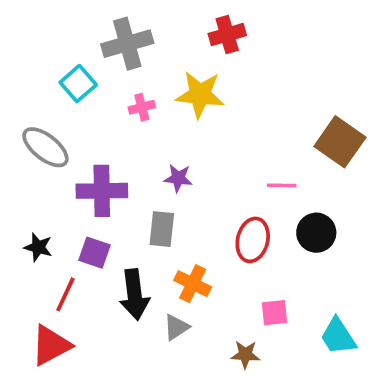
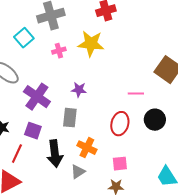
purple cross: (102, 191) -> (37, 97), turned 36
pink square: (274, 313) -> (120, 164), moved

